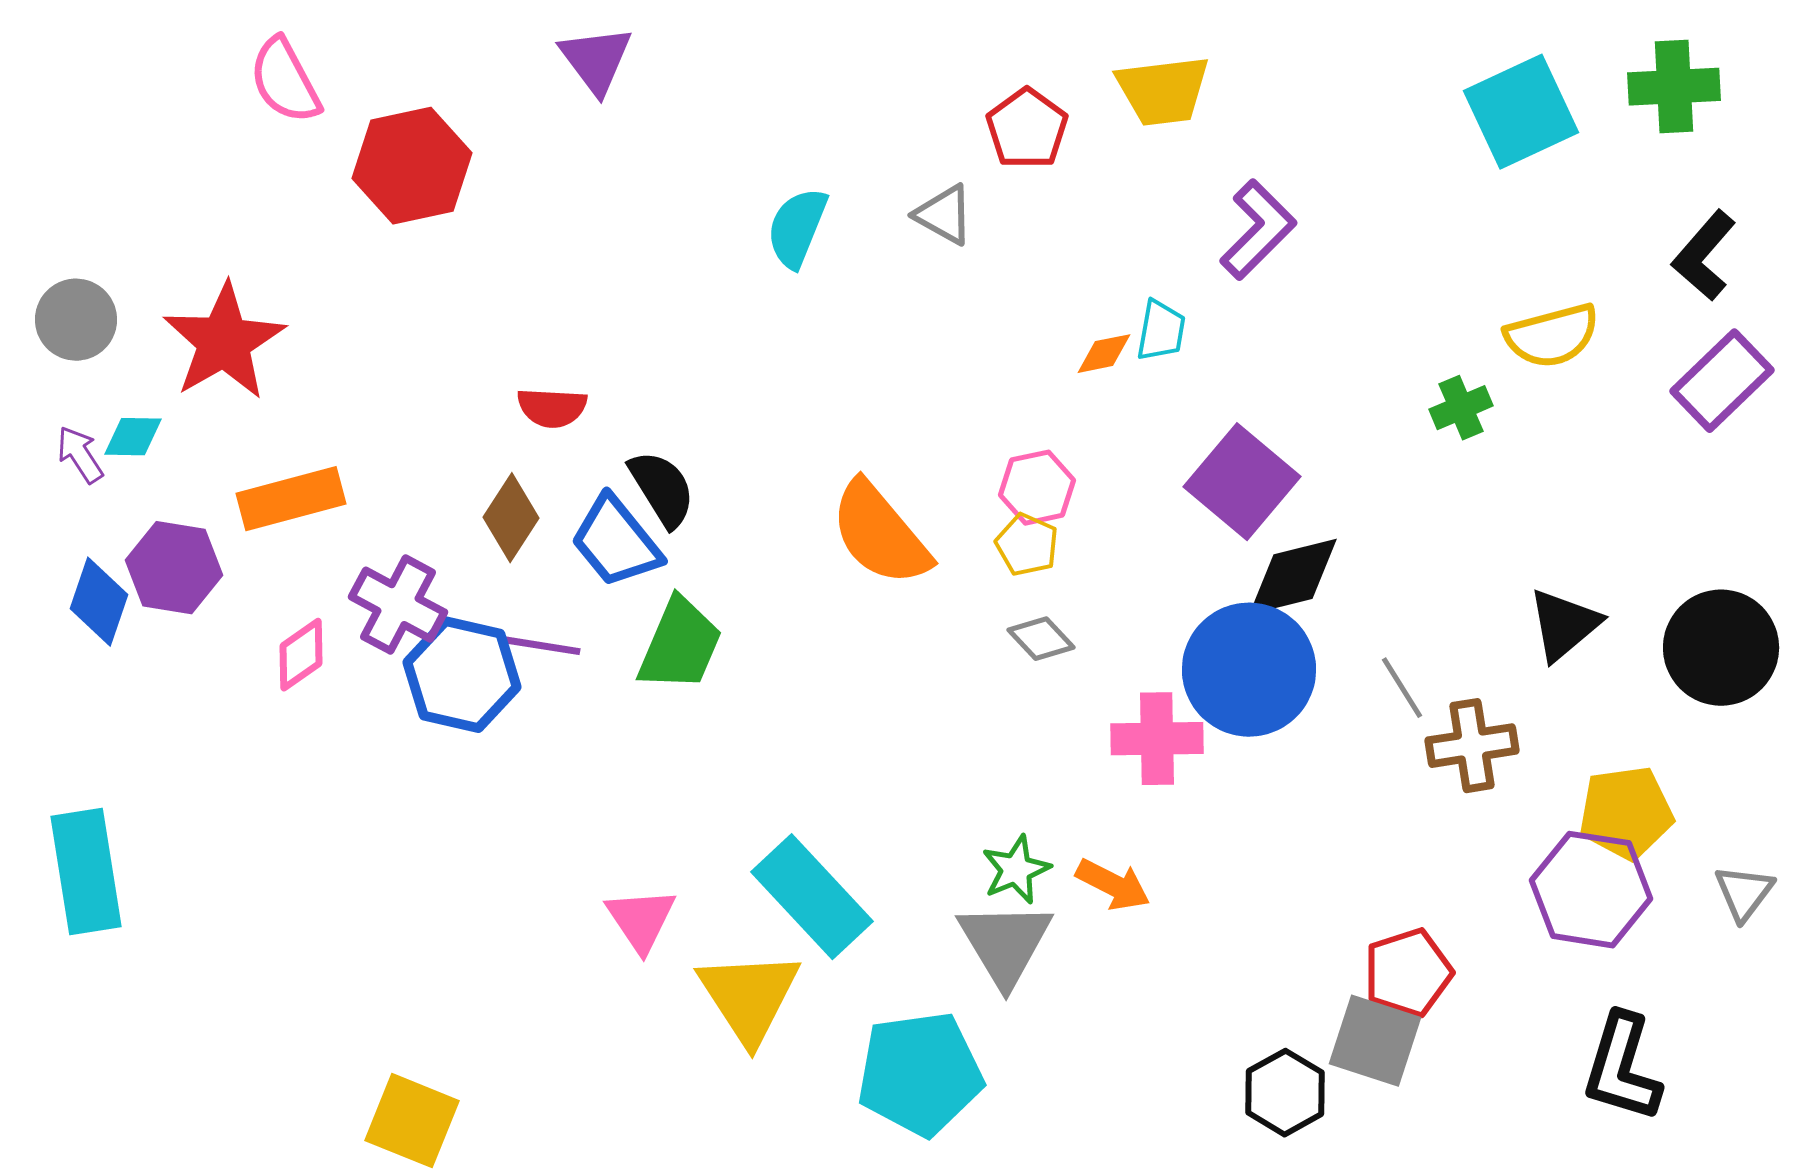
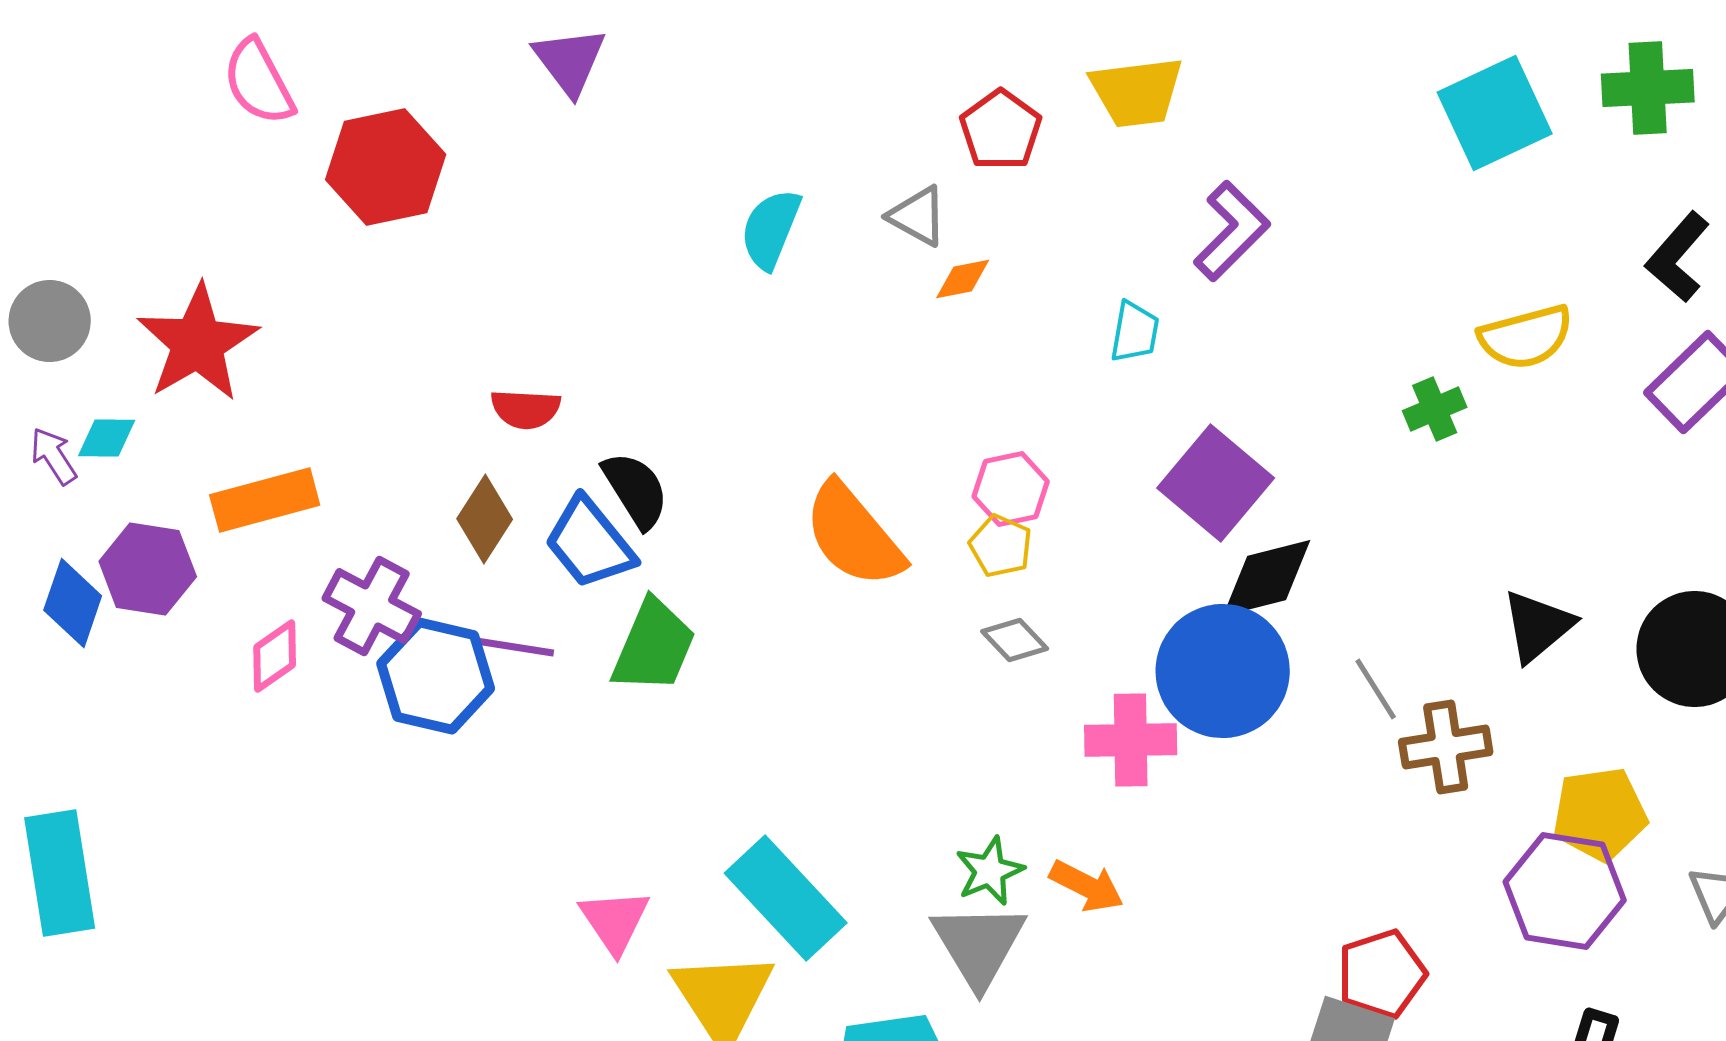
orange diamond: (1104, 354) -> (963, 279), moved

